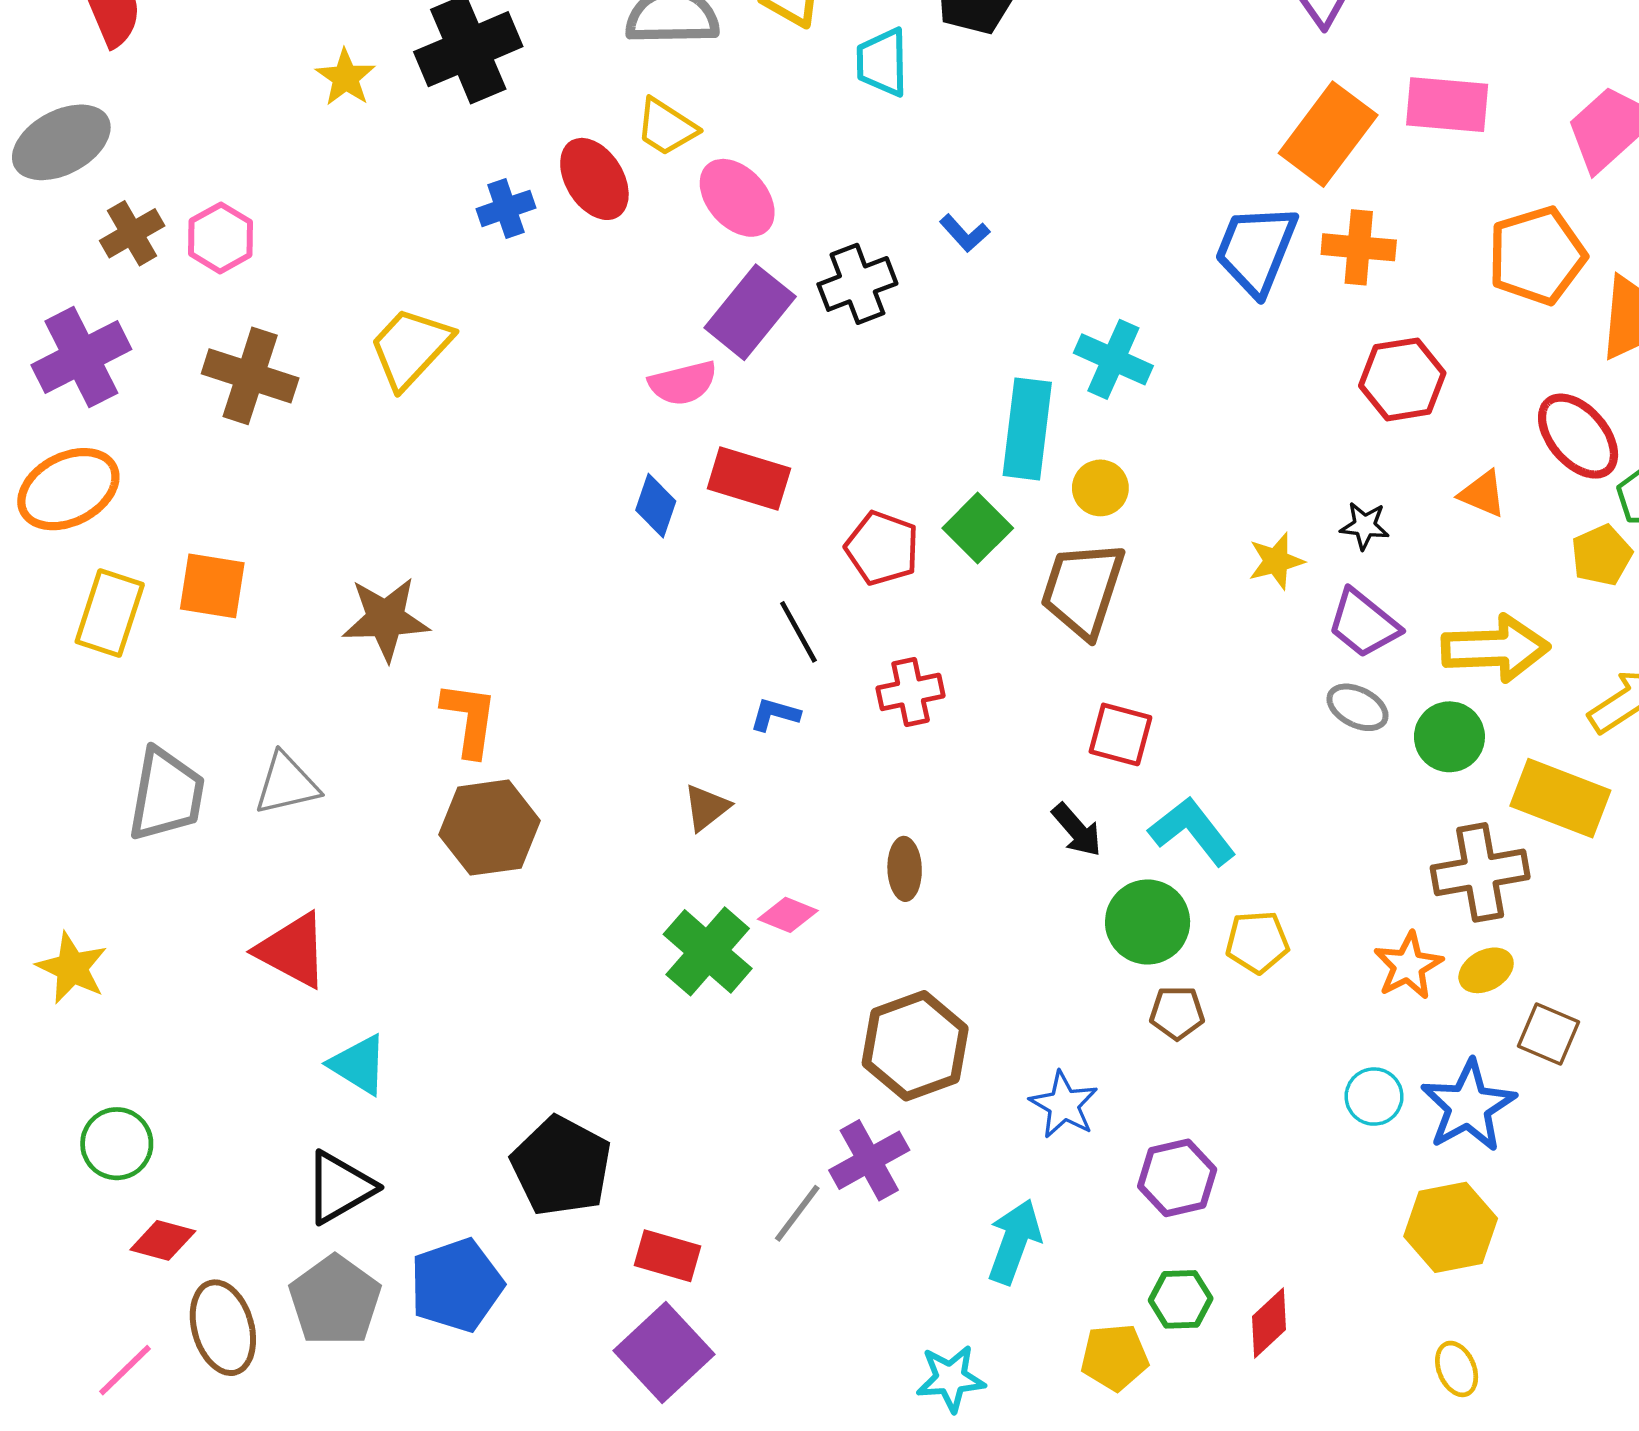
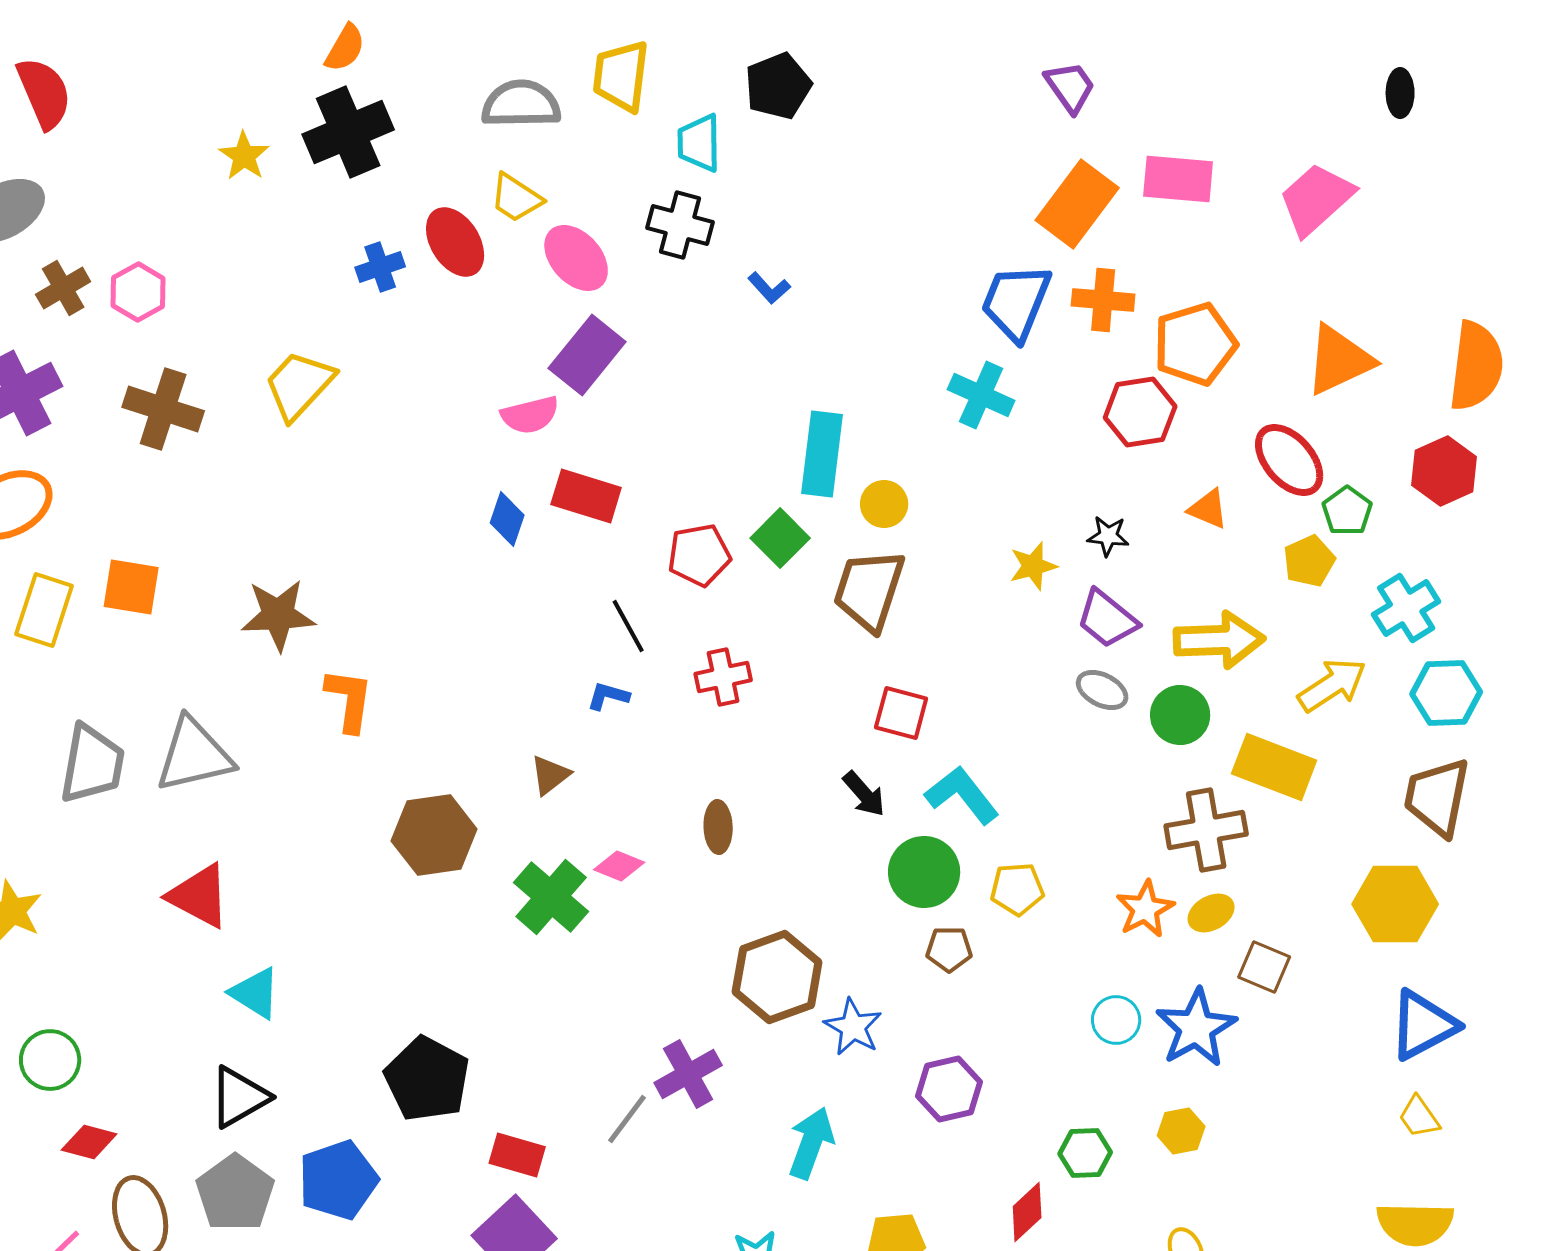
orange pentagon: (1537, 256) -> (1195, 344), moved
black cross: (857, 284) -> (680, 225), moved, turned 36
cyan cross: (1113, 359) -> (981, 395), moved
red pentagon: (882, 548) -> (699, 555), turned -30
gray triangle: (287, 784) -> (194, 755), size x1.4
brown hexagon: (489, 828) -> (434, 835), moved
brown hexagon: (915, 1046) -> (777, 977), moved
yellow hexagon: (1451, 1227) -> (1181, 1131), size x0.6
green hexagon: (1181, 1299) -> (1085, 1153), moved

